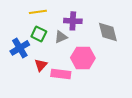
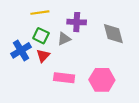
pink hexagon: (83, 58) -> (102, 80), moved
red triangle: (41, 65) -> (43, 56), moved

